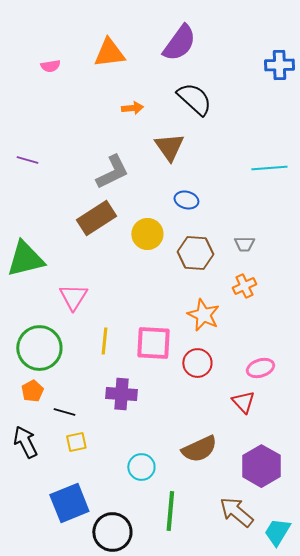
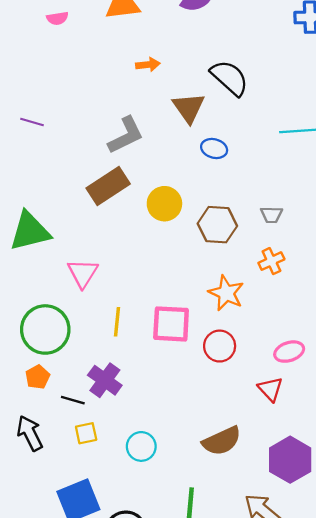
black semicircle: (194, 99) -> (230, 78), moved
blue ellipse: (186, 200) -> (214, 148), moved
purple cross: (121, 394) -> (105, 380), moved, turned 32
cyan circle: (141, 467) -> (141, 446), moved

